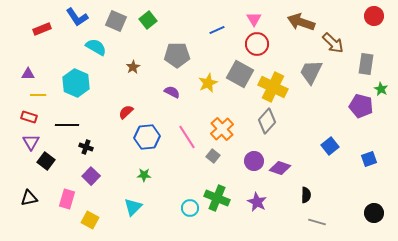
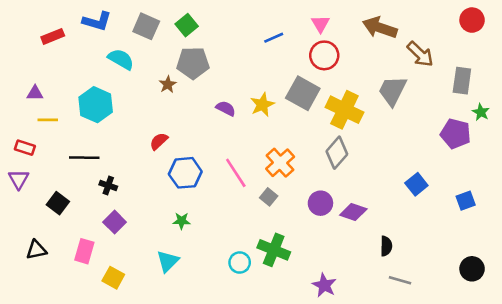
blue L-shape: (77, 17) -> (97, 21), turned -40
gray pentagon: (177, 55) -> (193, 63), moved
purple semicircle: (172, 92) -> (226, 108), moved
red rectangle: (29, 117) -> (25, 148), moved
purple triangle: (31, 142) -> (19, 179), moved
purple star: (257, 202) -> (324, 285), moved

